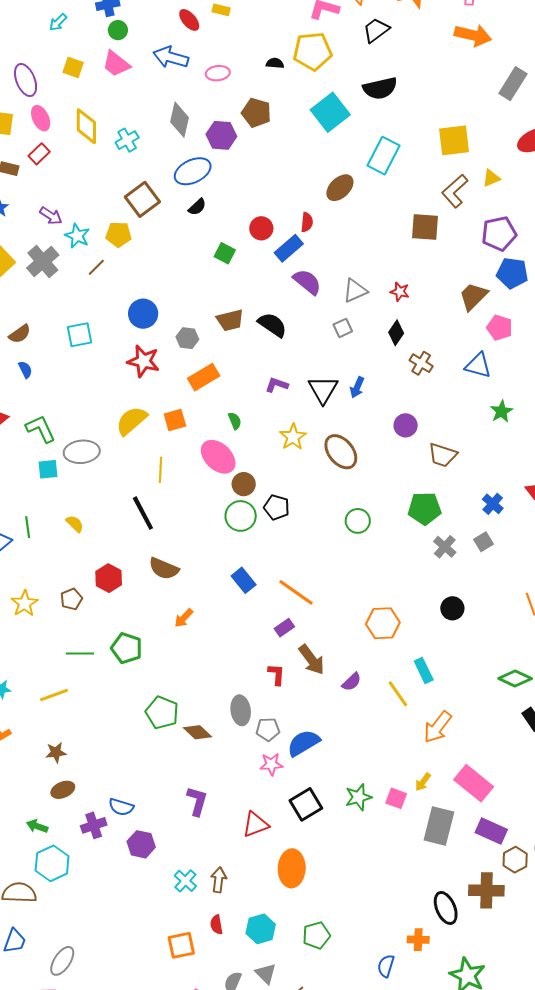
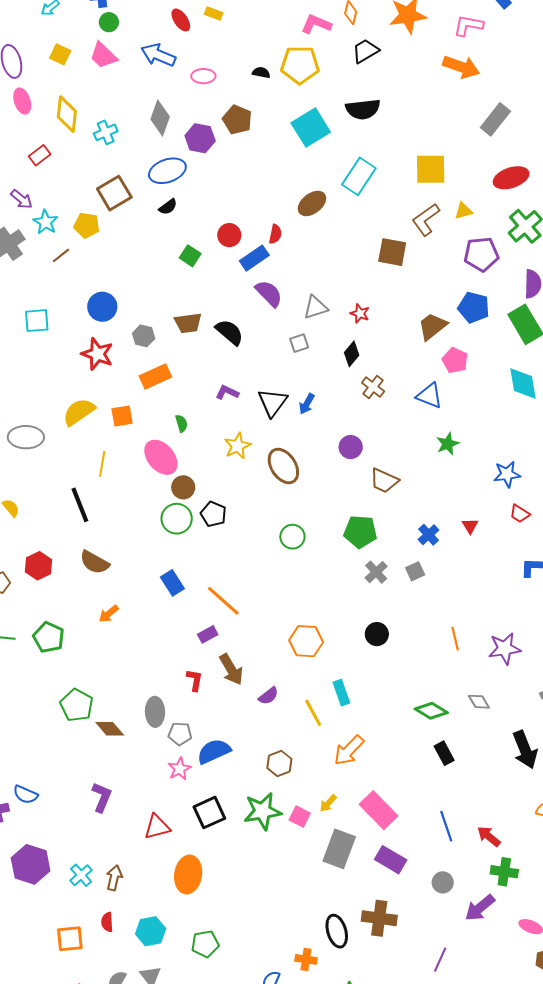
red rectangle: (39, 154) -> (40, 155), moved
purple pentagon: (499, 234) -> (481, 254), moved
pink star: (271, 764) -> (180, 769), turned -30
green star: (358, 797) -> (262, 811), size x1.4
purple hexagon: (141, 844) -> (31, 864), moved, size x1.4
brown hexagon: (515, 860) -> (279, 763), moved

